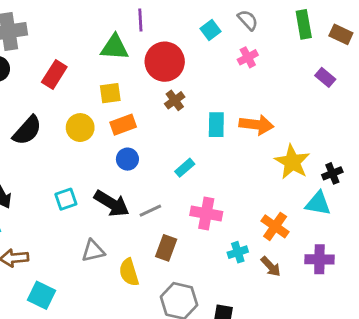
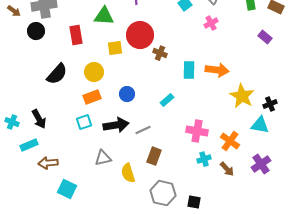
green triangle: (115, 47) -> (104, 16), moved
red circle: (165, 62) -> (140, 35), moved
red rectangle: (54, 75) -> (76, 35), turned -42
brown cross: (175, 100) -> (160, 53), turned -32
orange rectangle: (123, 125) -> (92, 97), moved
black arrow: (112, 203) -> (116, 125), turned -40
pink cross: (206, 214) -> (197, 131), moved
purple cross: (319, 259) -> (261, 164), turned -36

